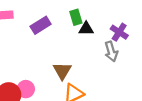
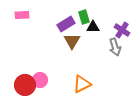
purple rectangle: (41, 25) -> (66, 24), moved
brown triangle: (62, 71) -> (72, 41), moved

